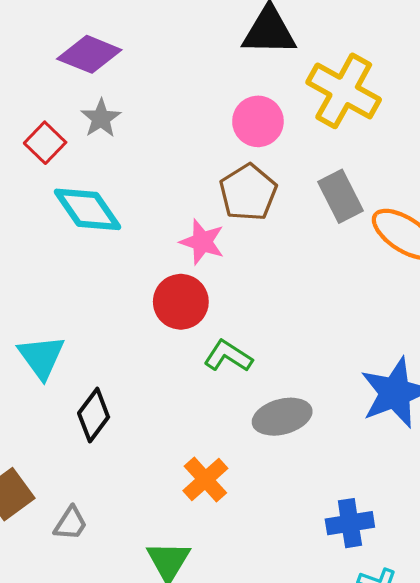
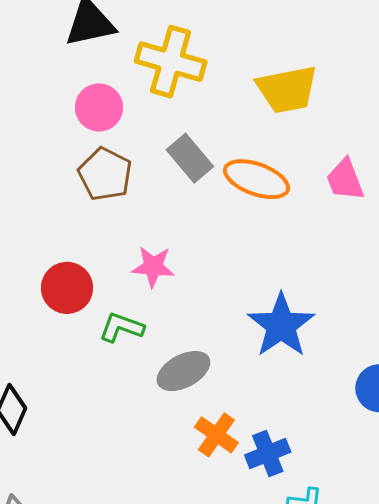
pink star: (202, 242) -> (153, 267), moved
orange cross: (205, 479) -> (216, 435), moved

